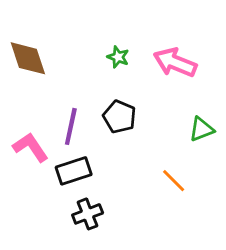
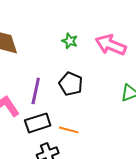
orange line: (174, 181) -> (69, 130), moved, turned -30

